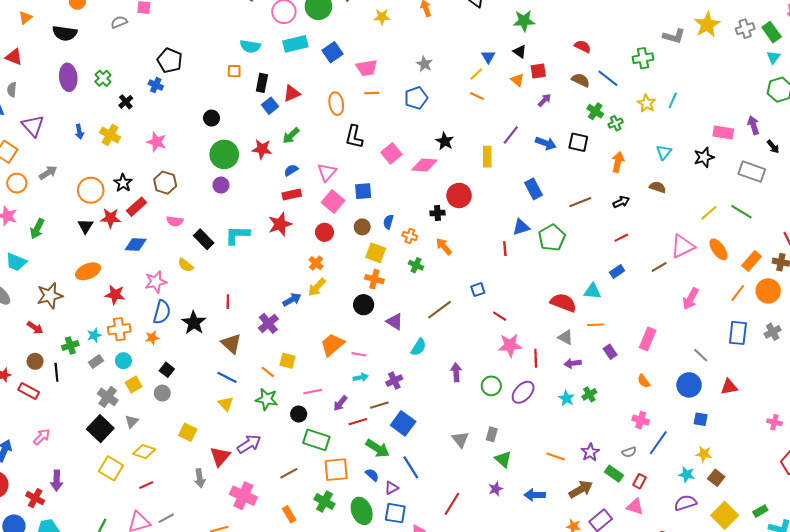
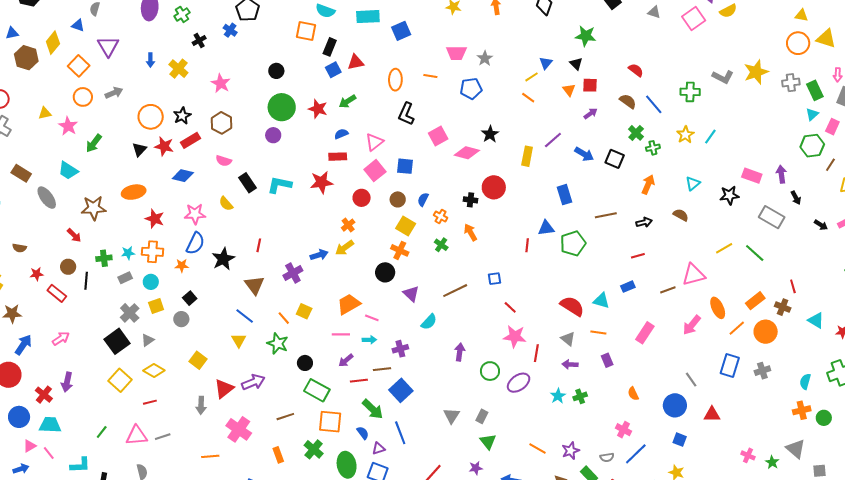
pink trapezoid: (367, 68) -> (456, 53), moved
orange square: (234, 71) -> (306, 31), size x1.5
orange ellipse: (718, 249) -> (718, 308), moved
pink rectangle: (648, 339) -> (645, 333), moved
pink line: (313, 392) -> (341, 334), moved

